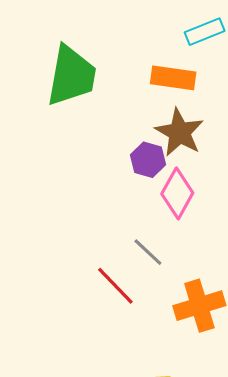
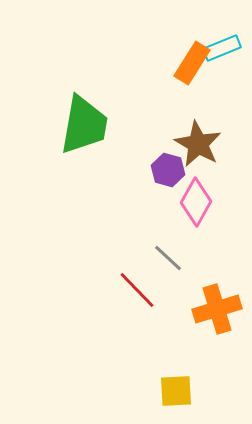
green trapezoid: (71, 76) -> (84, 125), moved
orange rectangle: (173, 78) -> (192, 63), moved, turned -66

